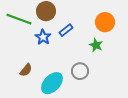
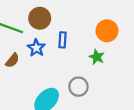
blue rectangle: (66, 30) -> (63, 40), turned -48
brown semicircle: (26, 70) -> (12, 60), moved

